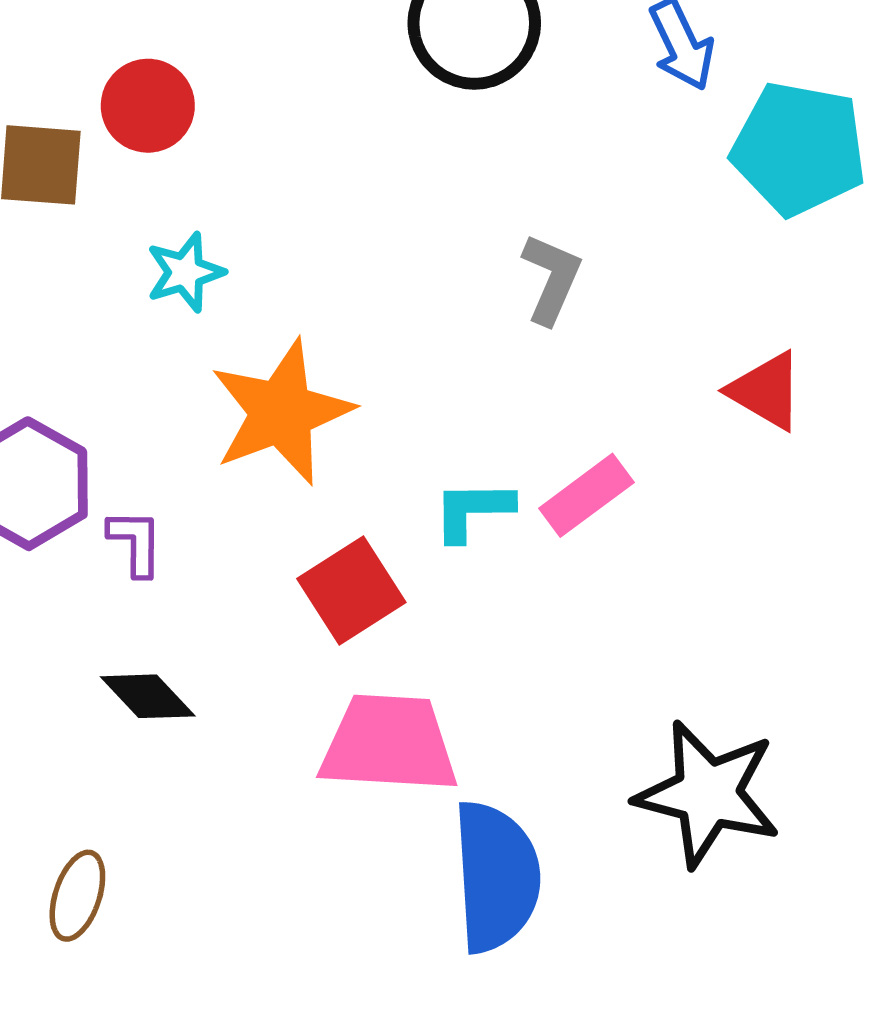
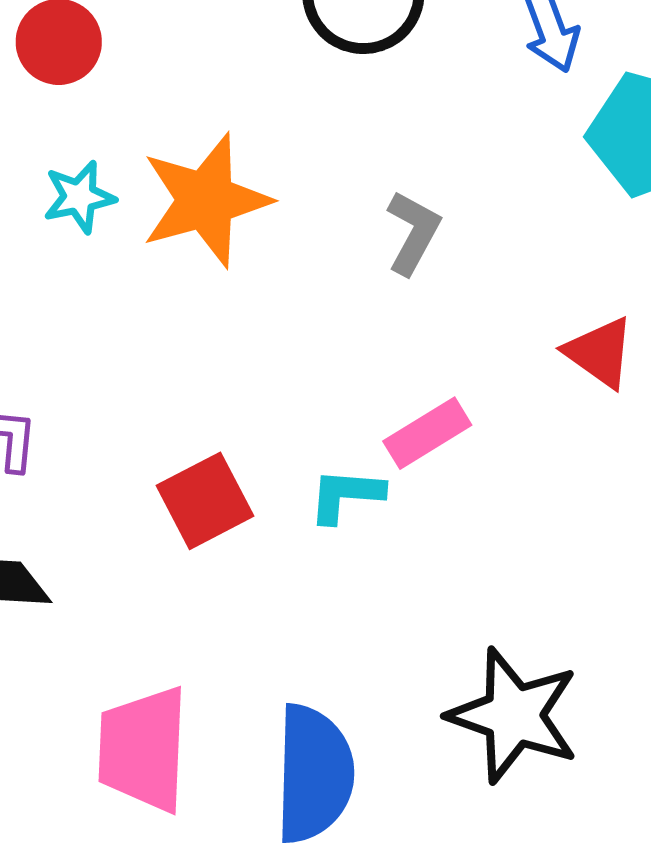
orange star: (281, 412) -> (206, 200), moved
cyan L-shape: (473, 510) -> (346, 495), moved
pink trapezoid: (389, 744) -> (143, 749), moved, turned -96

